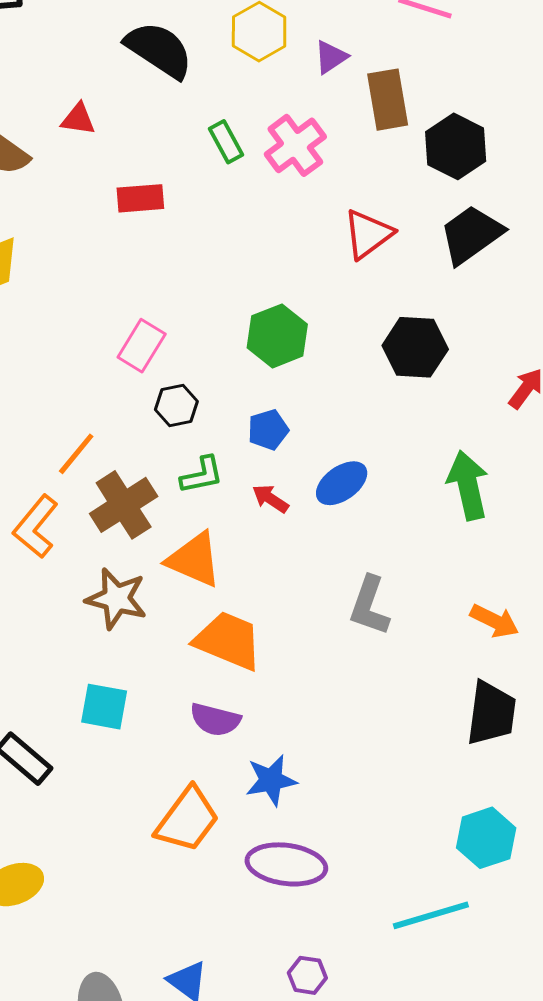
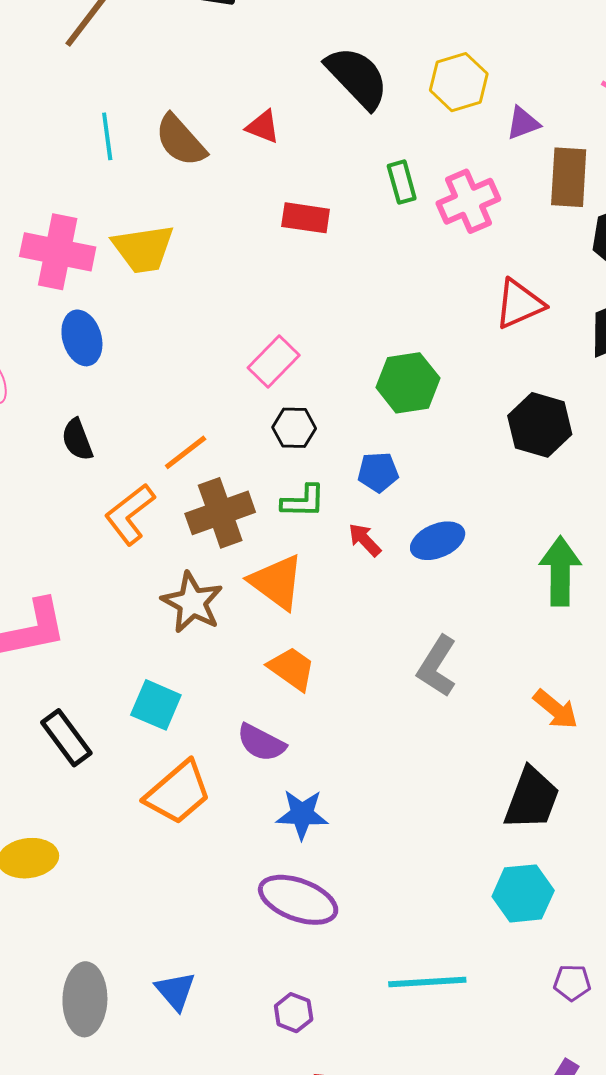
orange trapezoid: (228, 641) -> (292, 669), size x0.7
orange trapezoid: (187, 820) -> (178, 793), moved
cyan hexagon: (486, 838) -> (523, 893), moved

